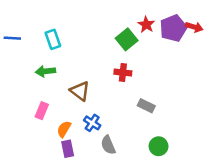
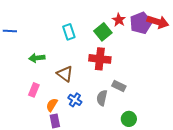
red arrow: (194, 27) -> (158, 22), size x1.5
cyan rectangle: (53, 39) -> (69, 32), moved
red cross: (123, 73) -> (100, 59), size x1.5
gray semicircle: (108, 145) -> (102, 98), moved, turned 35

